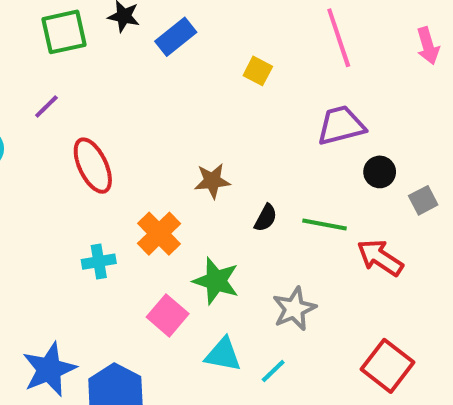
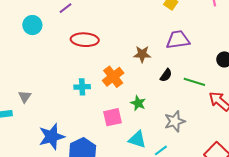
purple trapezoid: (341, 125) -> (178, 40), moved
red ellipse: (93, 166) -> (85, 40), turned -68
green star: (216, 281) -> (138, 103), size x0.7
pink square: (168, 315) -> (113, 117), turned 30

